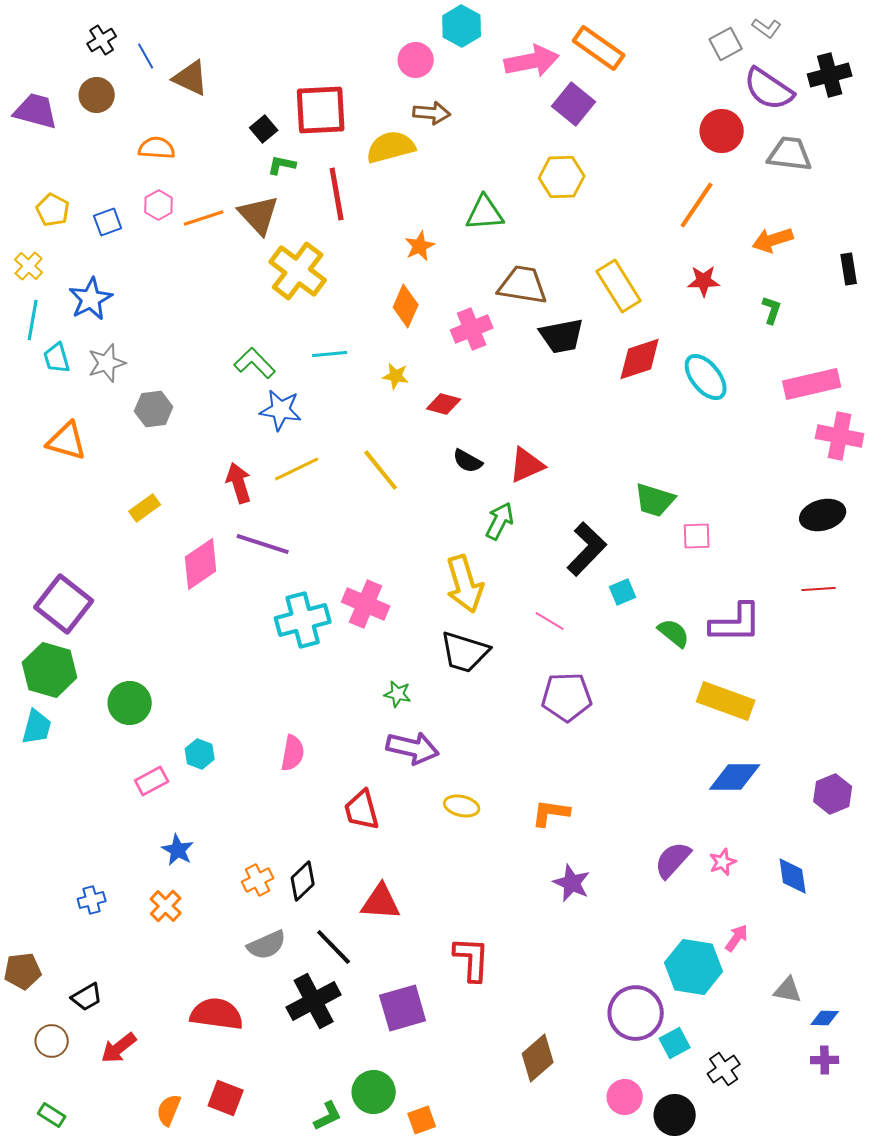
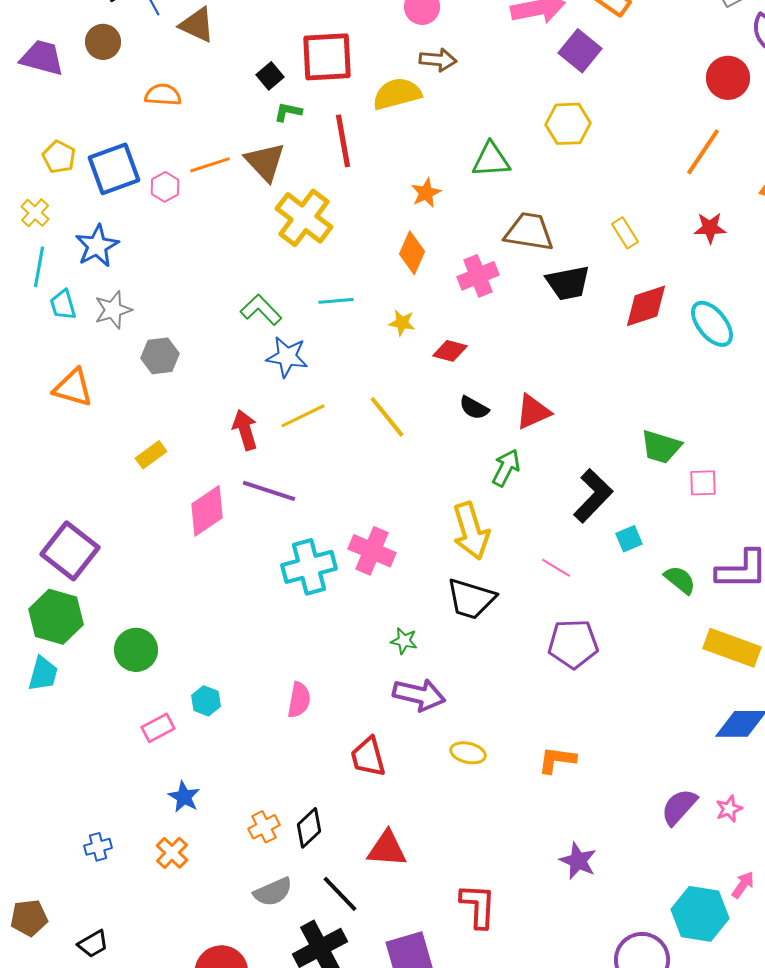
pink hexagon: (159, 205) -> (165, 187), moved
blue square: (108, 222) -> (114, 169), size x1.8
yellow rectangle: (619, 286) -> (625, 233), size x0.6
purple star: (572, 883) -> (578, 861), moved

